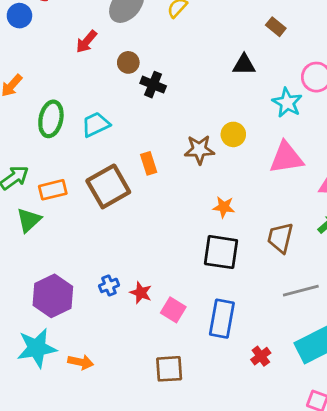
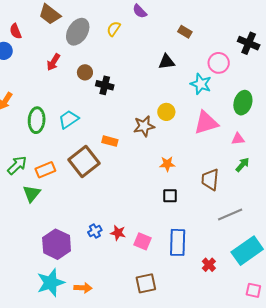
orange rectangle: (149, 163) -> (110, 141), turned -49
black square: (221, 252) -> (170, 196), size x0.6

